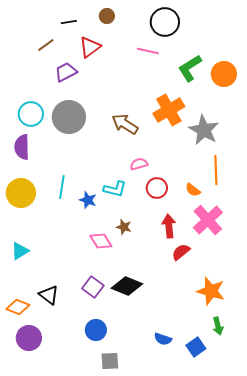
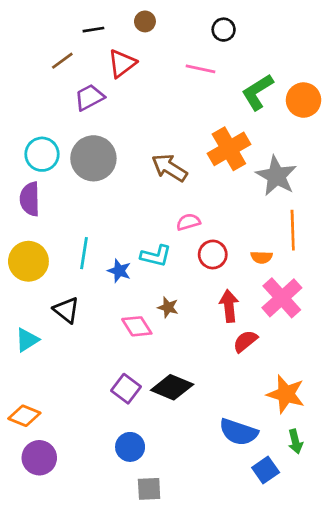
black circle: (165, 22) -> (224, 30), size x0.6
orange semicircle: (193, 190) -> (262, 257), turned -35
black triangle: (49, 295) -> (66, 310), moved
blue semicircle: (163, 339) -> (238, 432), moved, size x1.6

